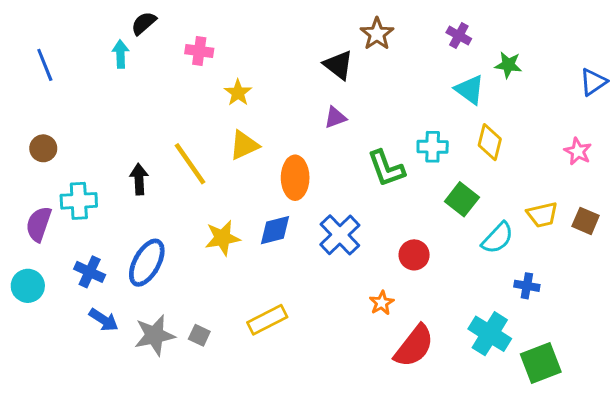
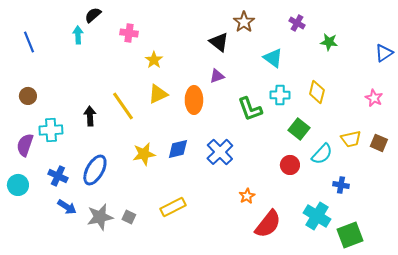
cyan triangle: (470, 90) -> (273, 58), moved
orange ellipse: (295, 178) -> (194, 100), moved
red circle: (414, 255) -> (290, 165), moved

